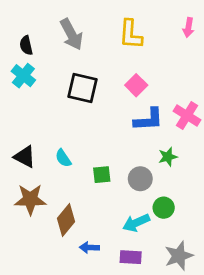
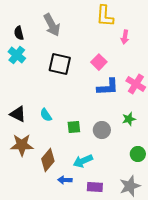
pink arrow: (188, 27) -> (125, 37), moved
yellow L-shape: (131, 34) -> (105, 16), moved
green star: (168, 157) -> (129, 119), moved
green circle: (164, 208) -> (138, 154), moved
cyan arrow: (136, 223) -> (83, 161), moved

